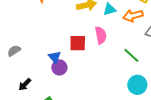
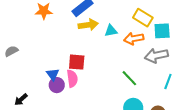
pink semicircle: (101, 35) -> (72, 79), moved
gray semicircle: (14, 51) -> (11, 51), moved

